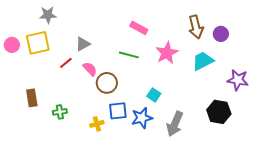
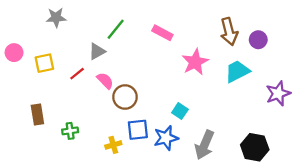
yellow square: (38, 43) -> (44, 63), moved, size x0.7
green line: (129, 55) -> (116, 29), moved, turned -66
purple star: (238, 80) -> (278, 93), turned -30
black hexagon: (219, 112) -> (255, 147), moved

